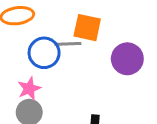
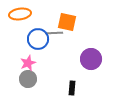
purple circle: (127, 59) -> (91, 59), moved

